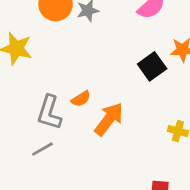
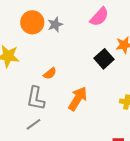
orange semicircle: (81, 99) -> (50, 73), moved

